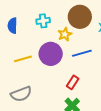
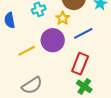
red rectangle: (73, 82) -> (80, 64), size x1.5

